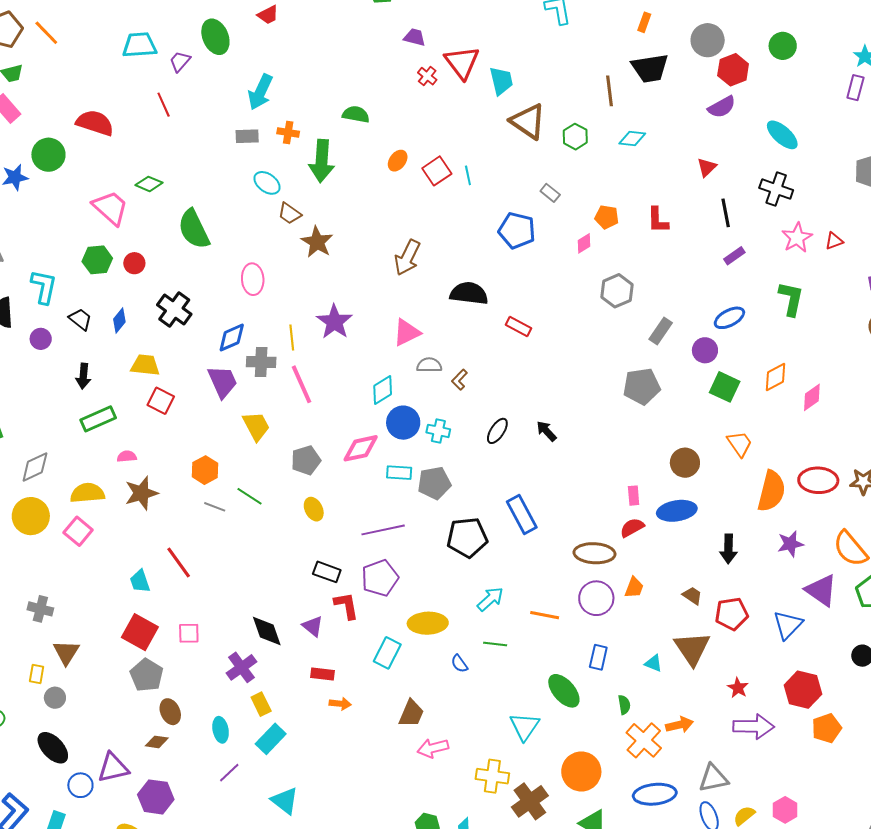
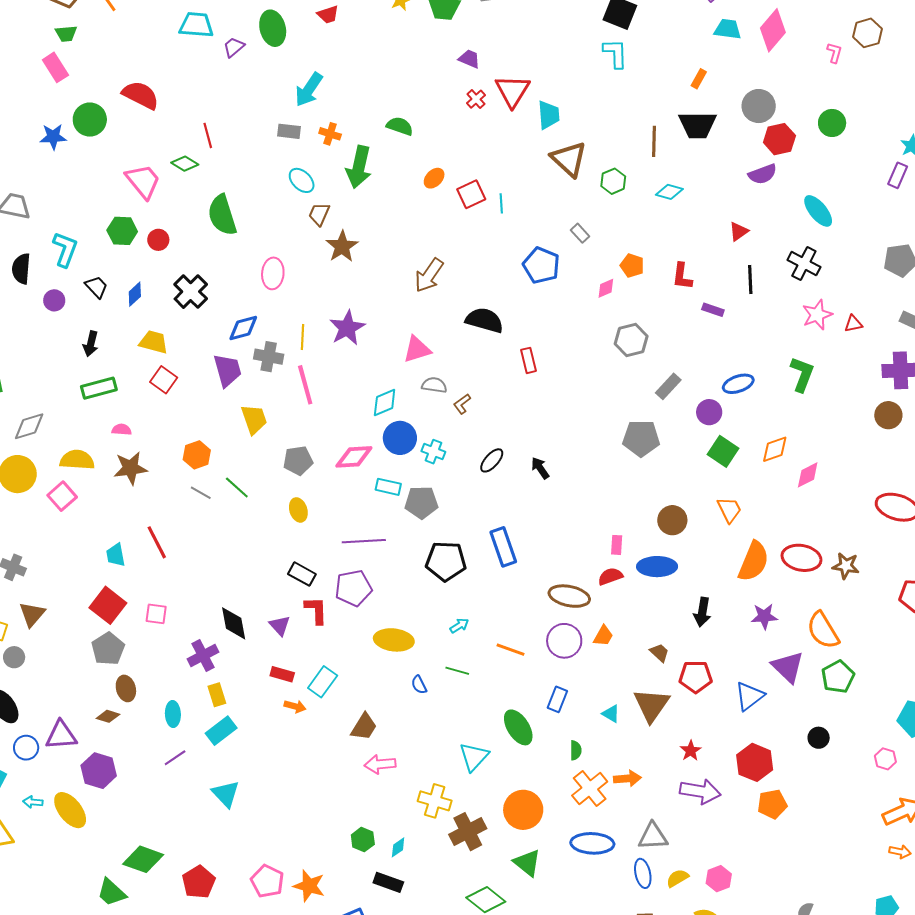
red line: (164, 105) -> (208, 135), moved
brown trapezoid: (290, 214) -> (319, 214), turned 70
purple rectangle: (734, 256) -> (713, 310), moved, turned 45
red rectangle: (519, 327) -> (528, 360), turned 40
cyan arrow: (490, 599) -> (459, 626), size x0.7
cyan rectangle: (387, 653) -> (323, 682), moved

